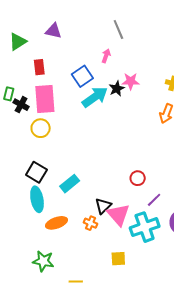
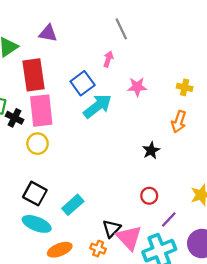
red rectangle: (39, 67) -> (33, 75), size x1.8
black star: (117, 89) -> (151, 150), moved
cyan ellipse: (37, 199) -> (37, 224), turned -55

